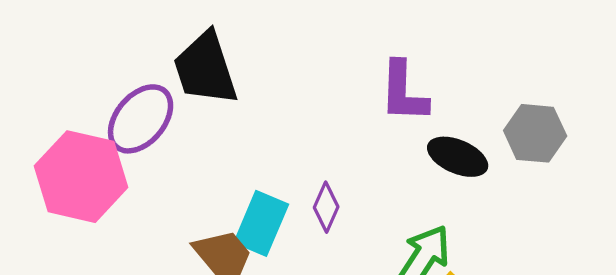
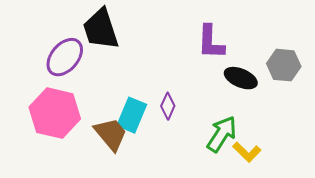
pink hexagon: (81, 177) -> (55, 113), moved

